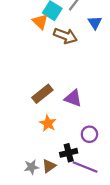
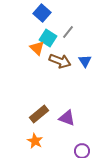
blue triangle: (95, 23) -> (85, 61), moved
orange star: (48, 123) -> (35, 141), moved

